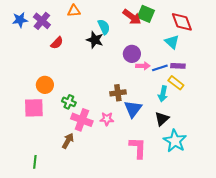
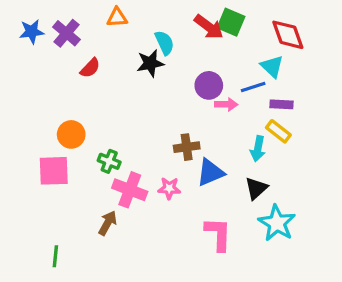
black star: (95, 40) -> (150, 63), turned -30
blue line: (160, 68) -> (253, 87), moved
blue triangle: (133, 109) -> (210, 172), turned 30

